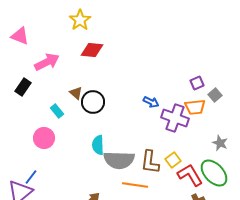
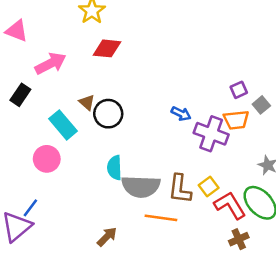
cyan rectangle: (57, 111) -> (63, 125), size x1.6

